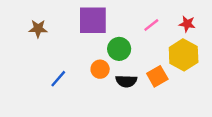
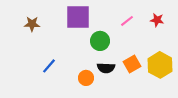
yellow hexagon: (184, 55) -> (160, 65), moved
orange circle: (100, 69) -> (86, 78), moved

